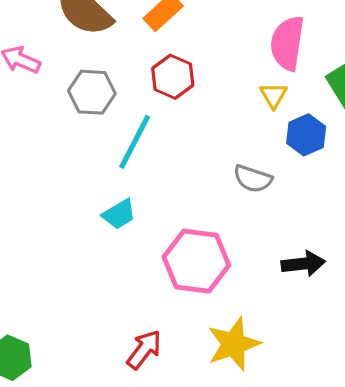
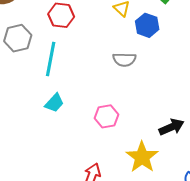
pink hexagon: (196, 261) -> (107, 116), size x0.6
black arrow: (303, 264) -> (171, 127), moved

